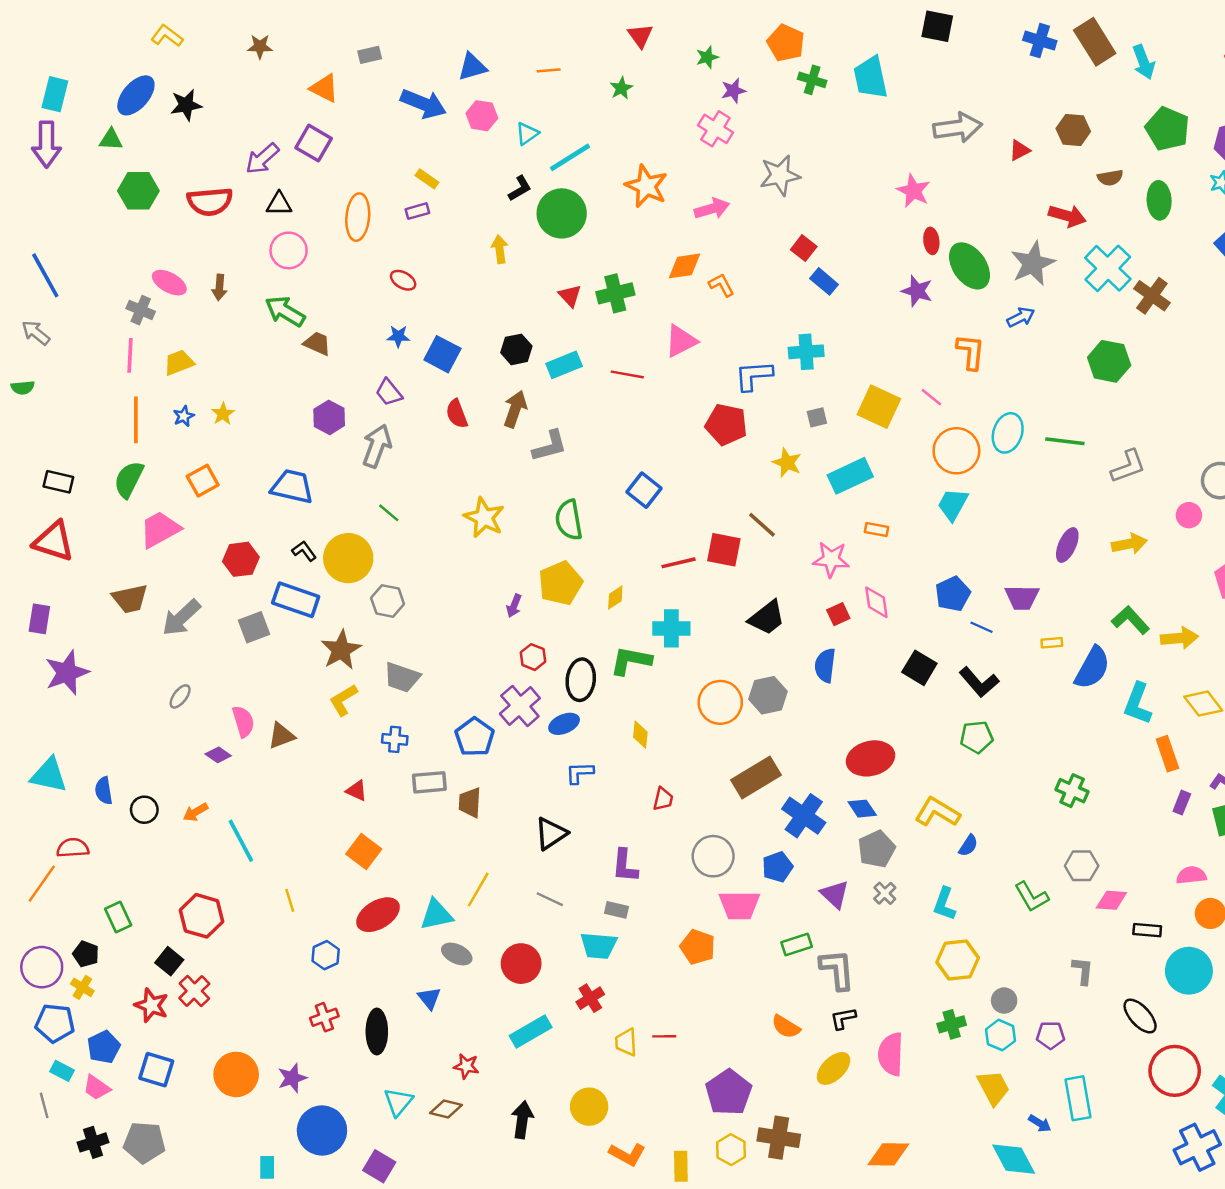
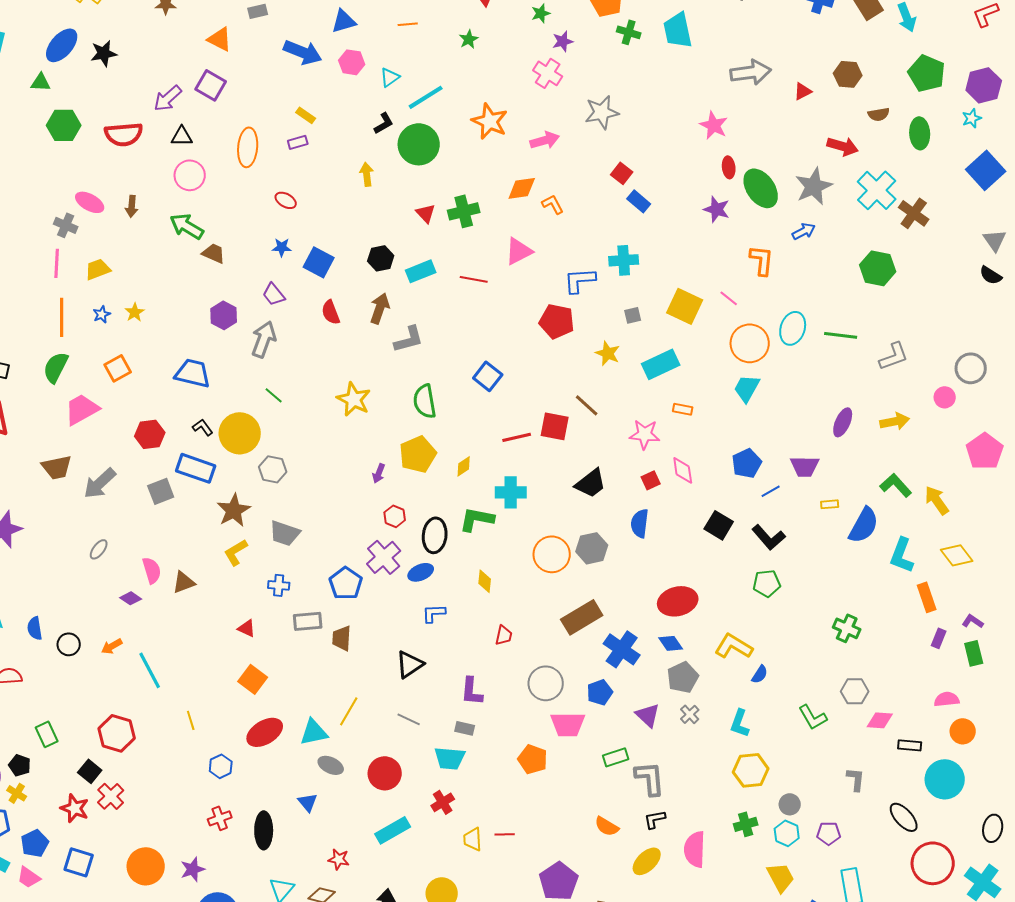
blue line: (981, 627) -> (771, 491), turned -54
yellow arrow: (1179, 638) -> (937, 500), turned -120

